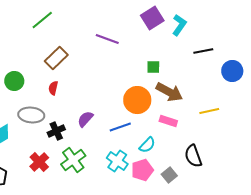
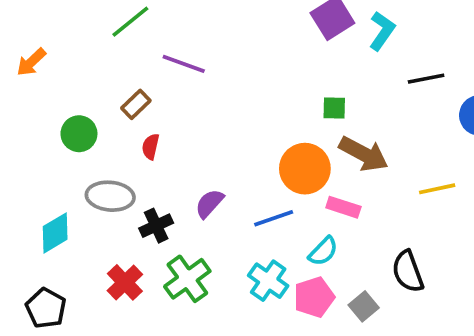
purple line: (107, 39) -> (184, 64), moved
brown rectangle: (56, 58) -> (136, 104), moved, size x0.7
pink rectangle: (168, 121) -> (343, 207), moved

